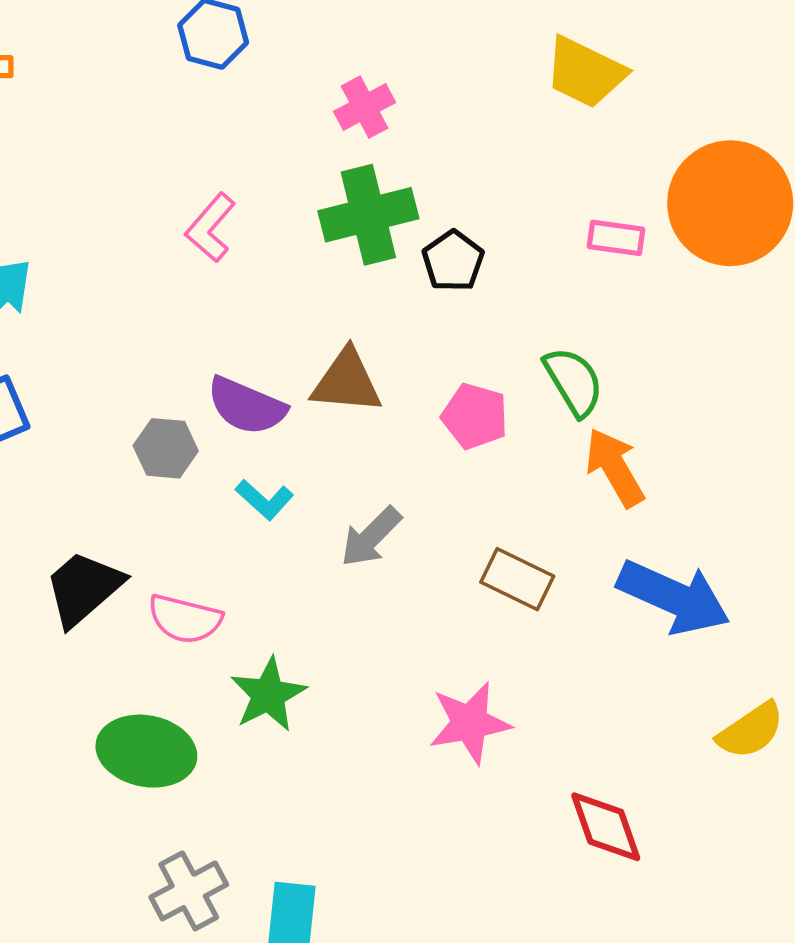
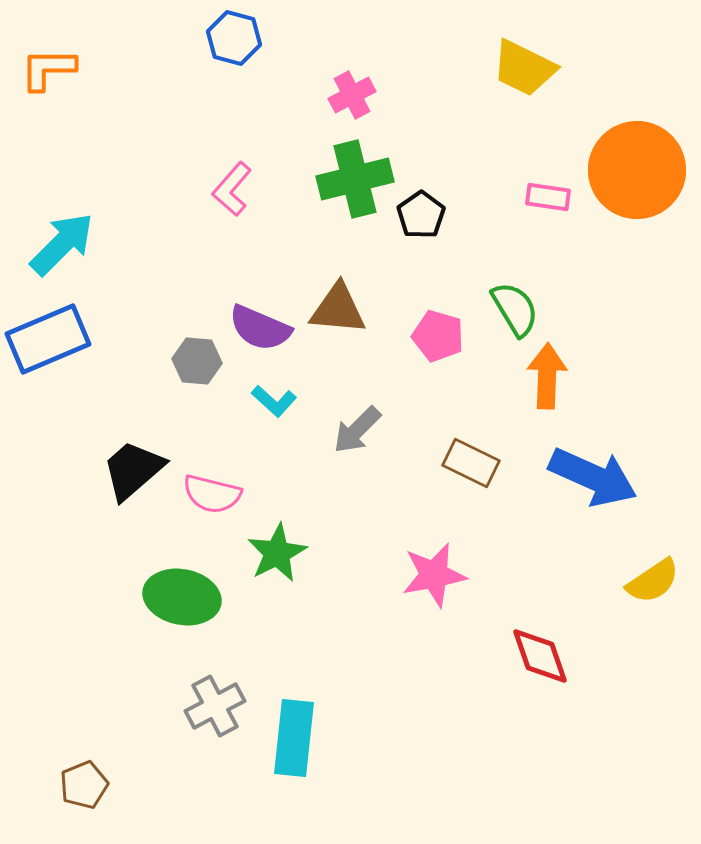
orange arrow: (615, 468) -> (547, 376), turned 32

